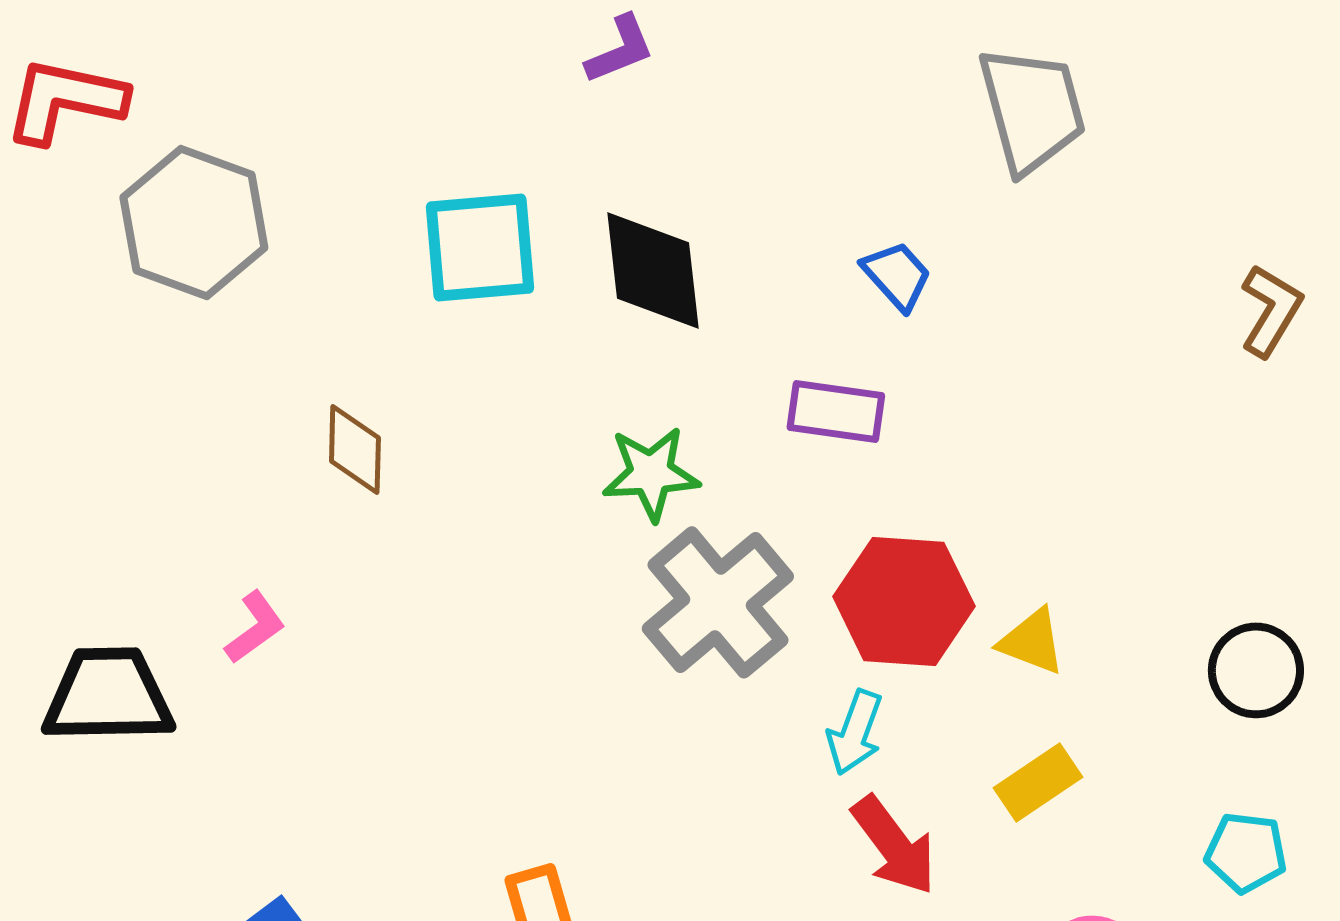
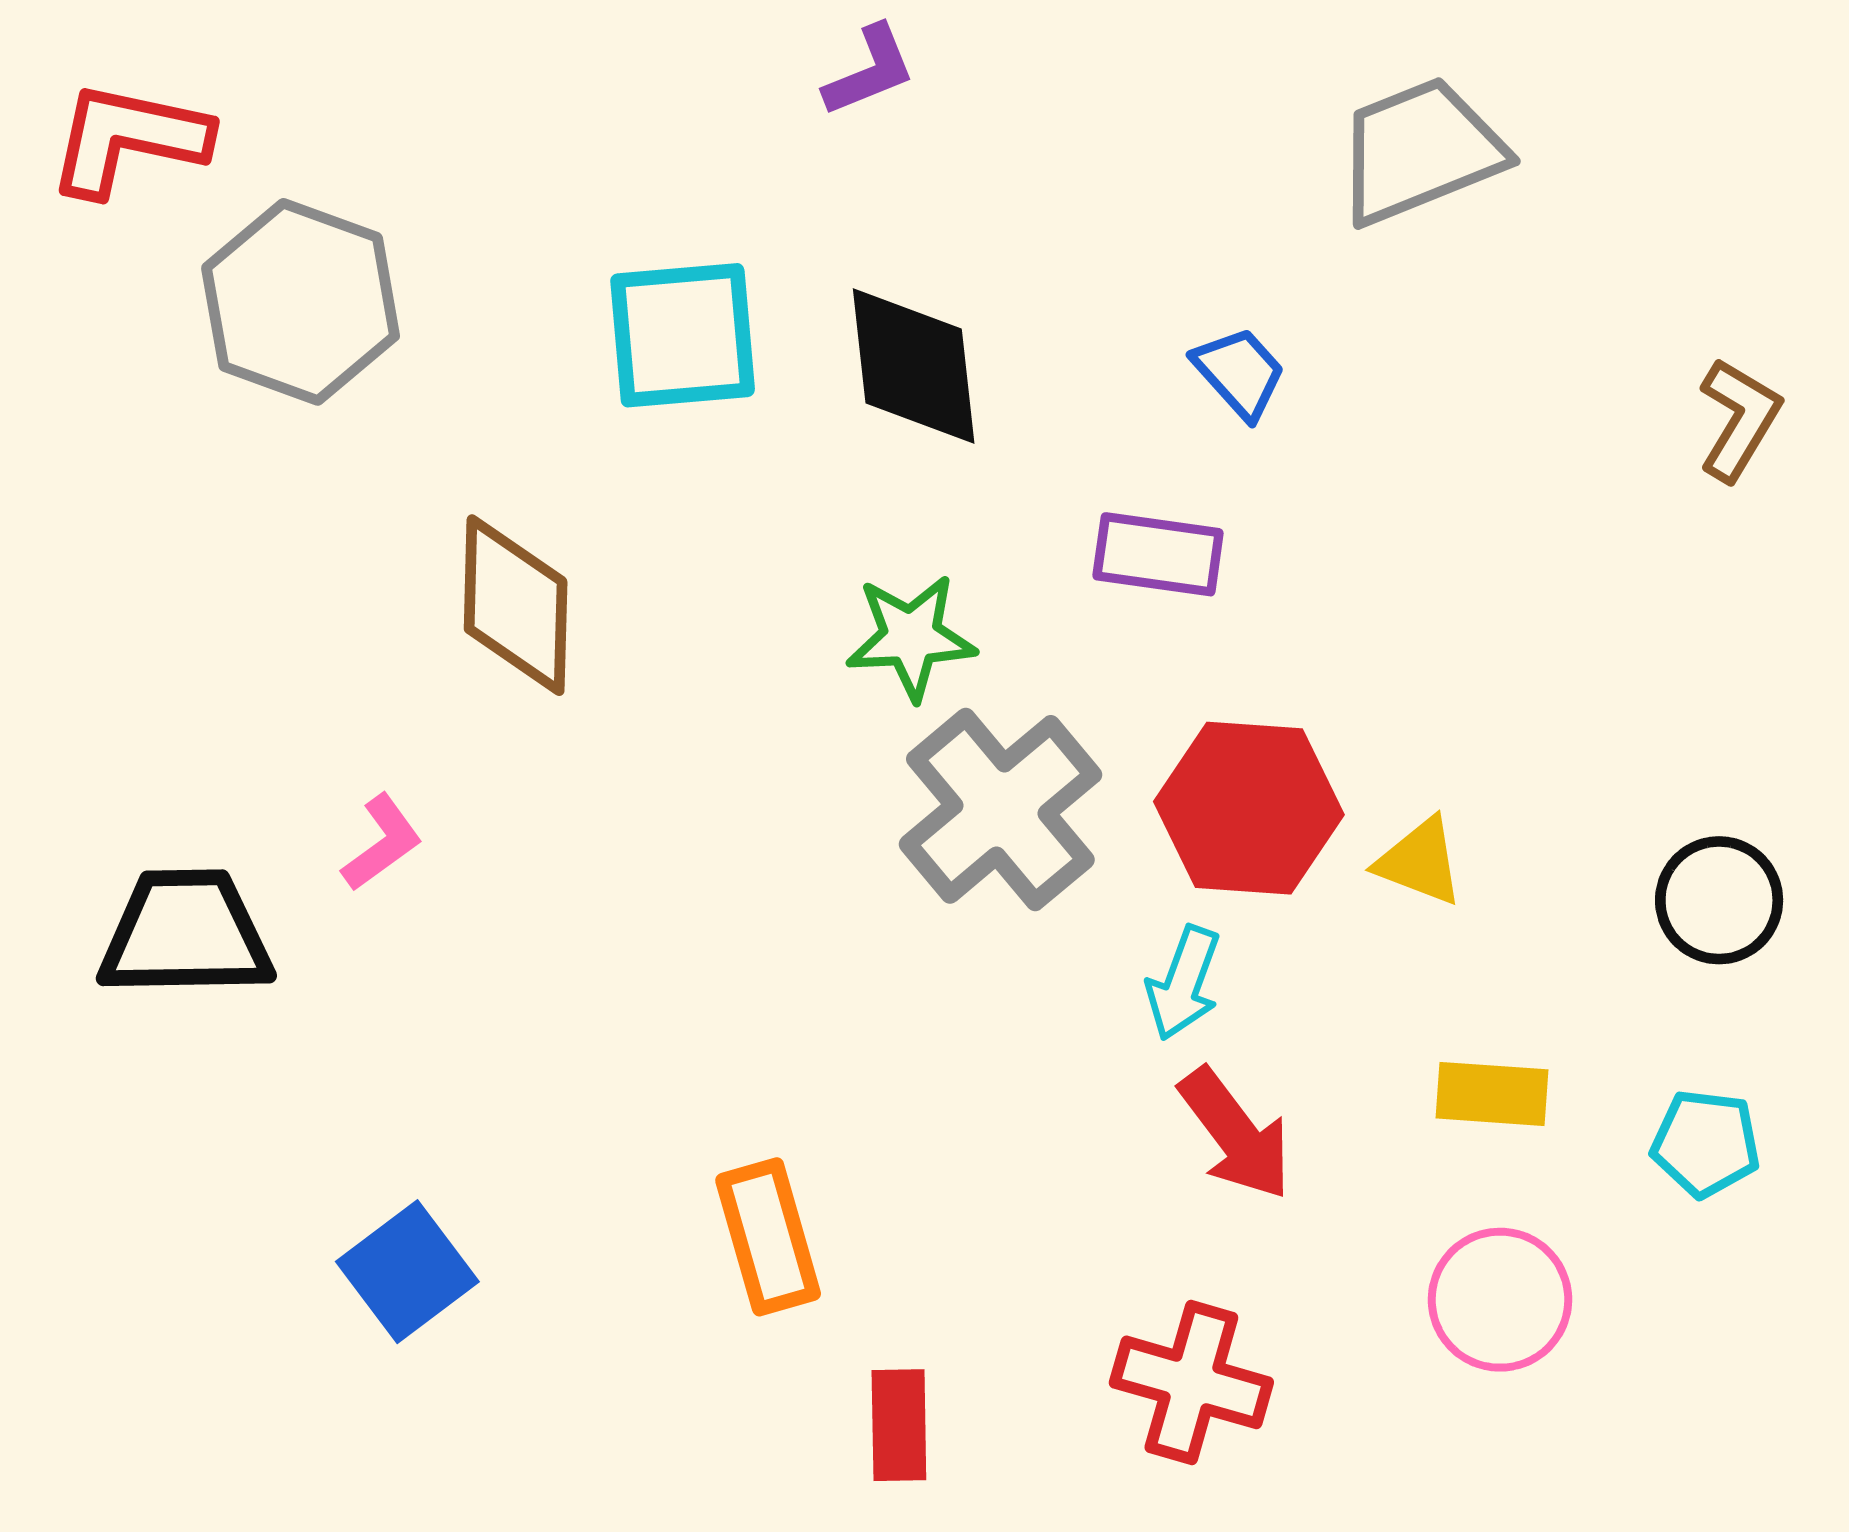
gray trapezoid: (1032, 109) -> (1420, 151), turned -97
brown diamond: (355, 449) -> (516, 605), size x1.5
yellow rectangle: (1038, 782) -> (1492, 1094), moved, turned 38

